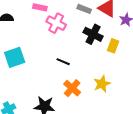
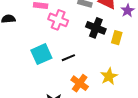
cyan square: (15, 57) -> (41, 54), moved
black line: (63, 62) -> (68, 58), turned -40

